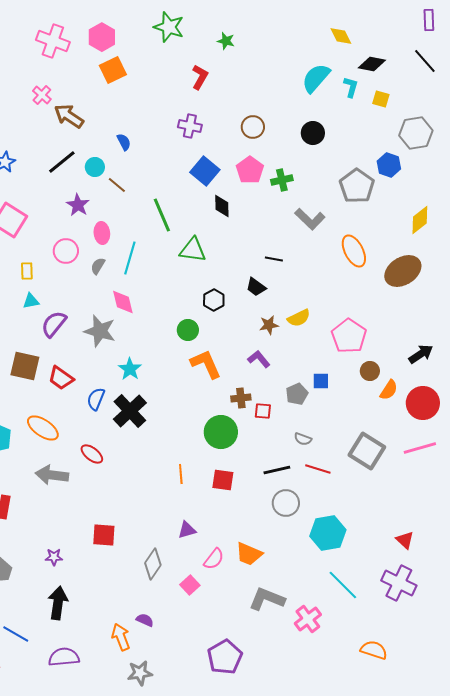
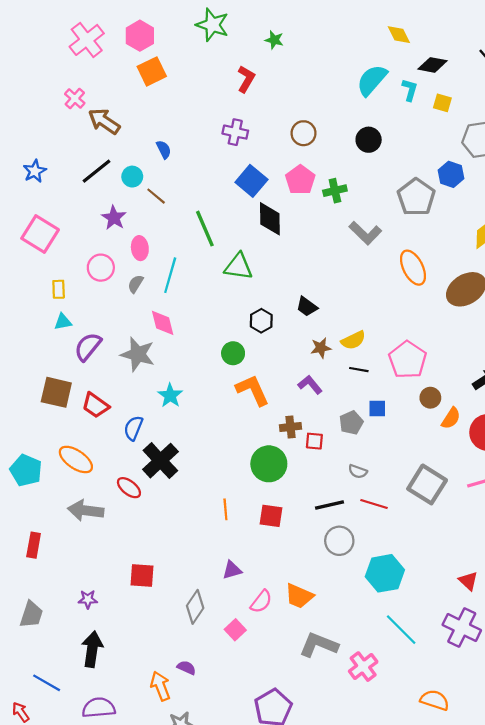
pink cross: (53, 41) -> (87, 40), turned 32
black diamond: (222, 206) -> (270, 219), size x1.4
black line: (274, 259) -> (359, 370), moved
black cross: (130, 411) -> (160, 461), moved

